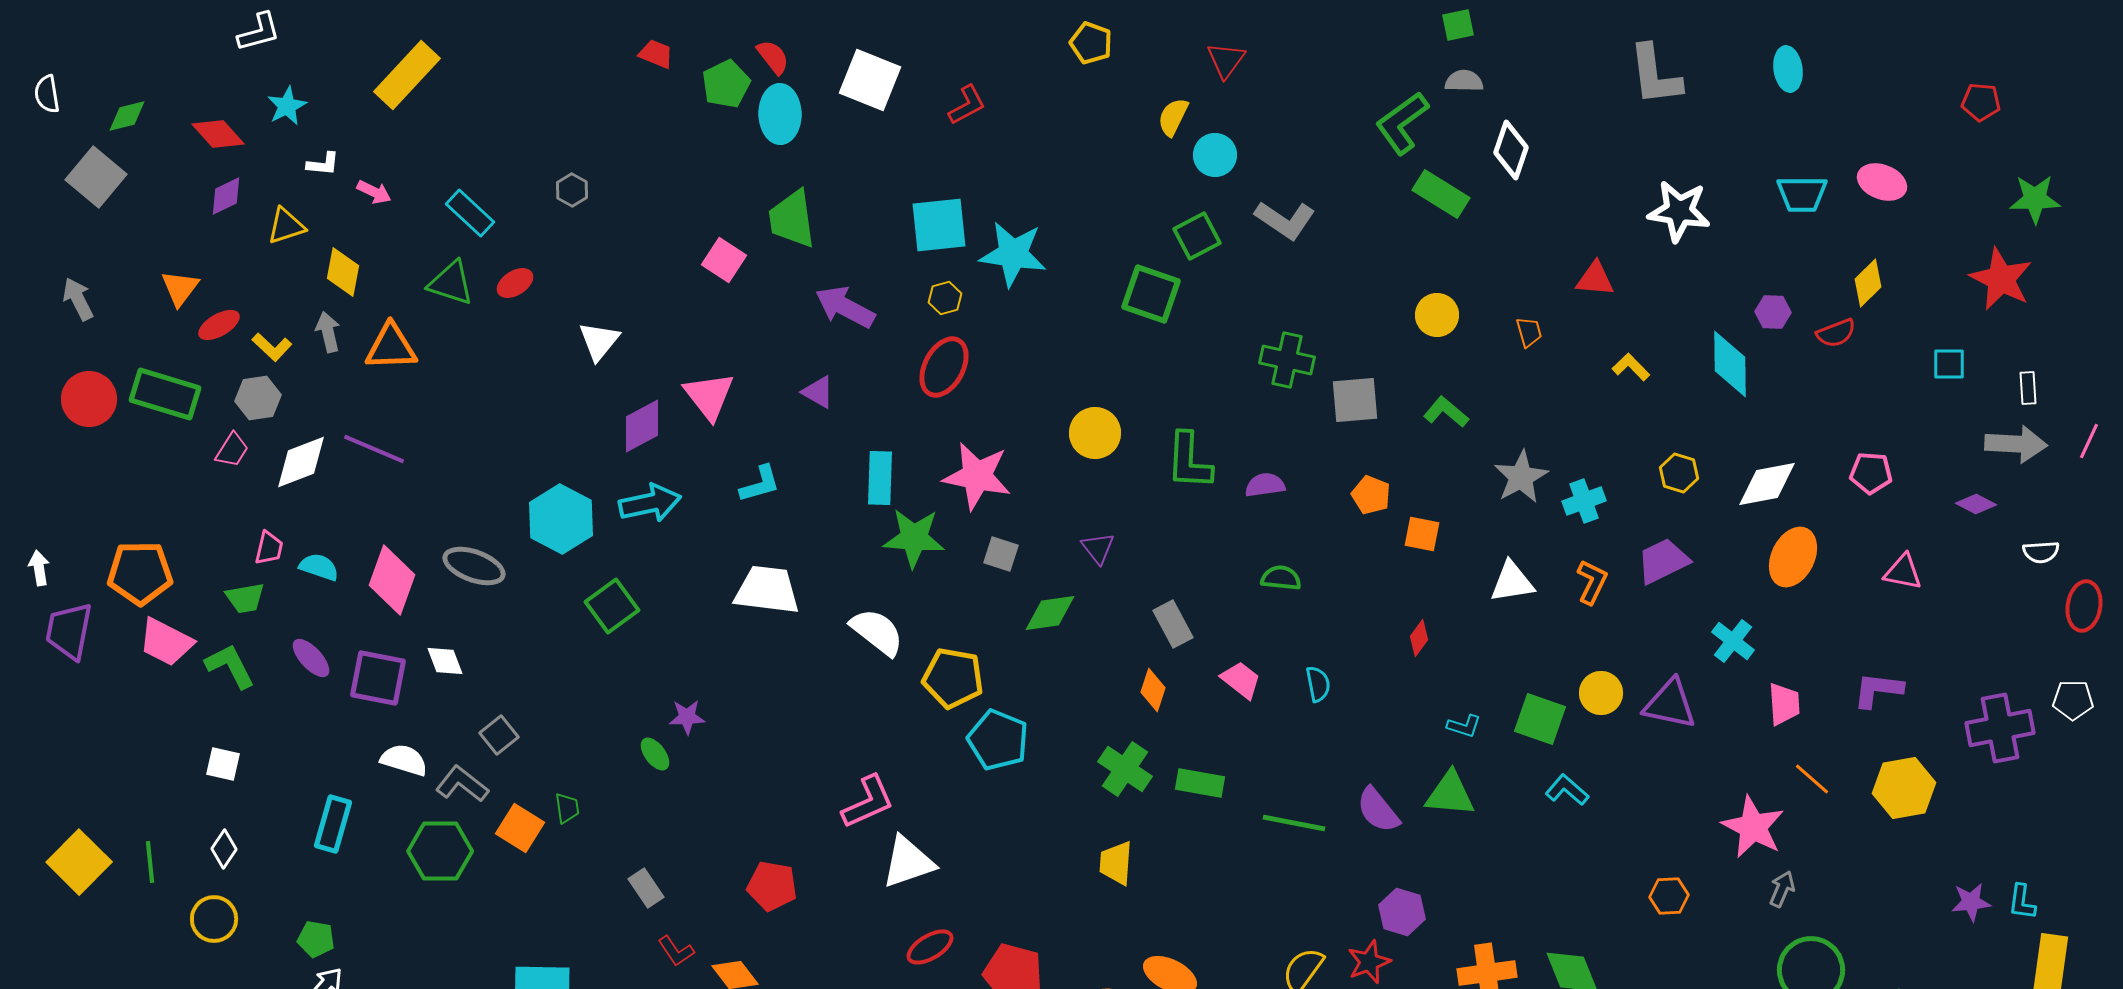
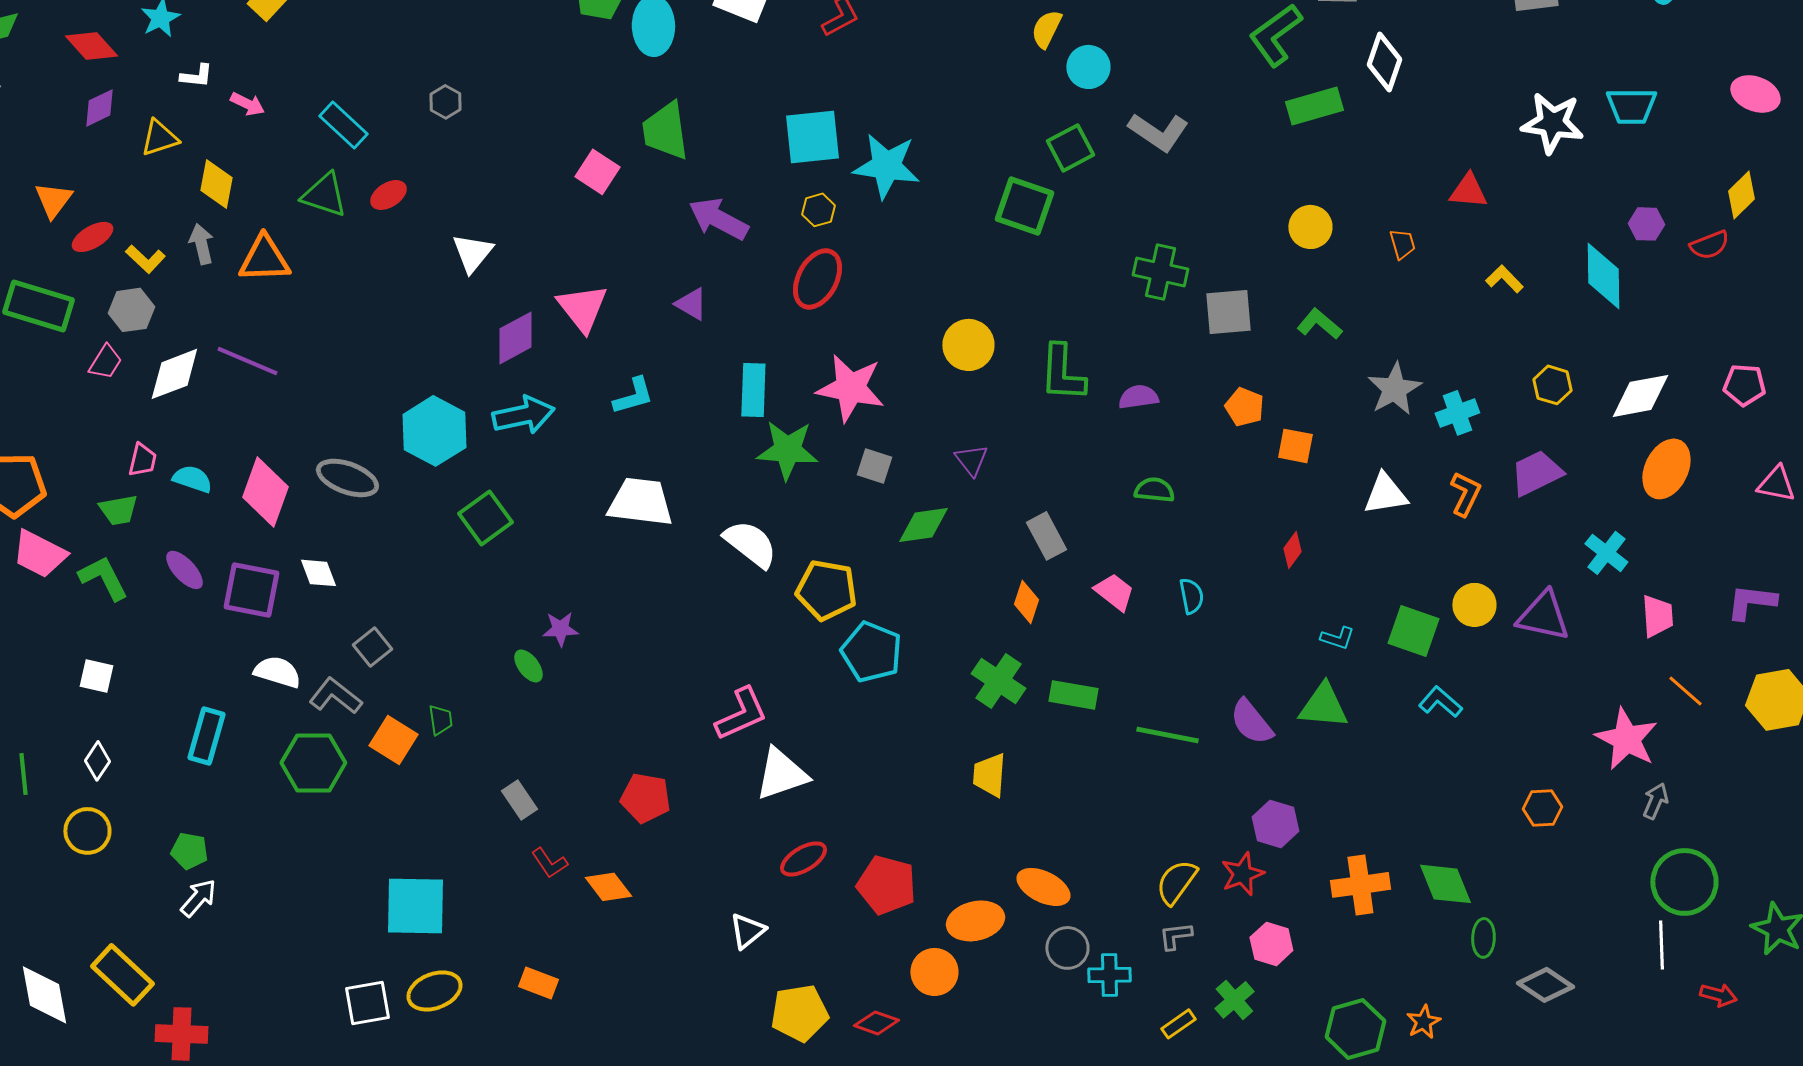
green rectangle: (1441, 194) -> (1314, 106), turned -48
cyan trapezoid: (1802, 194) -> (1631, 106), moved

